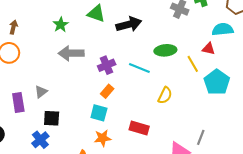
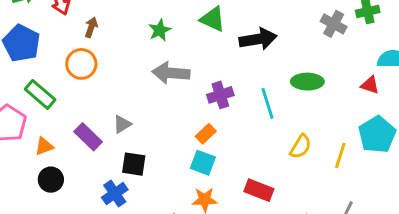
yellow line: (193, 64) -> (340, 155), moved, turned 42
cyan line: (139, 68) -> (267, 103), turned 45
orange rectangle: (107, 91) -> (206, 134), moved
purple rectangle: (18, 102) -> (88, 137), turned -42

